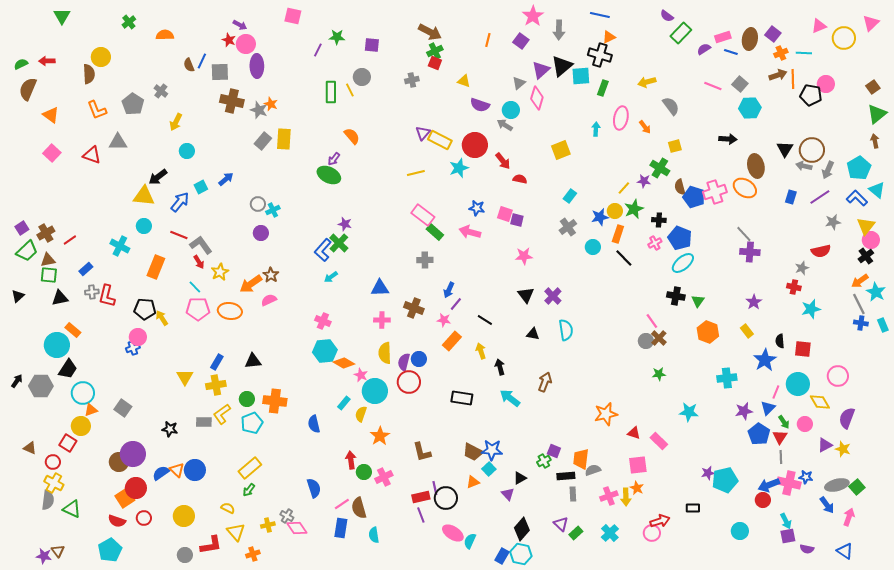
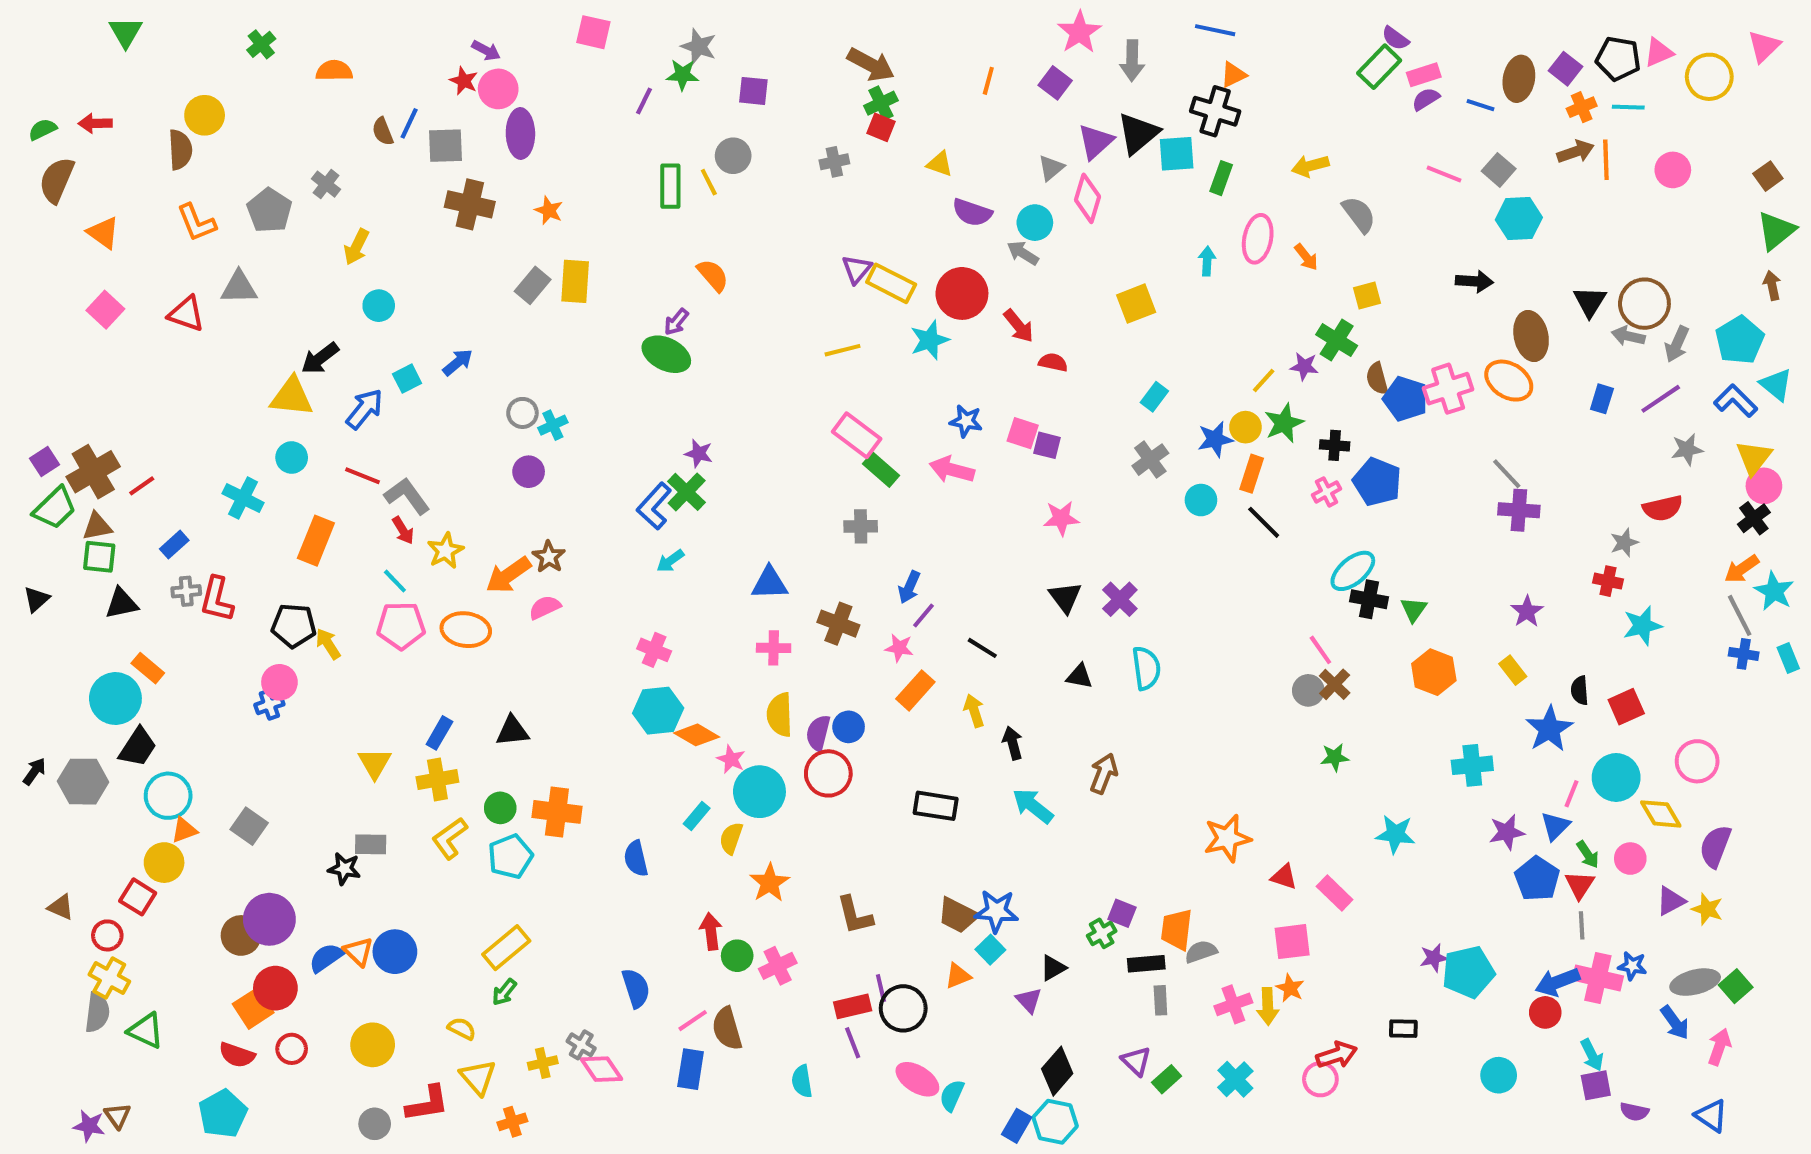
purple semicircle: (667, 16) -> (1395, 38), moved
pink rectangle: (723, 37) -> (1424, 75), moved
black pentagon: (811, 95) -> (1618, 59), moved
gray star: (259, 110) -> (699, 46), moved
brown cross: (46, 233) -> (93, 472), size x1.4
cyan ellipse: (683, 263) -> (1353, 571), moved
red square: (803, 349) -> (1626, 707), turned -30
gray rectangle: (204, 422) -> (371, 844), moved
cyan semicircle: (374, 535) -> (802, 1081), moved

